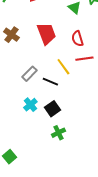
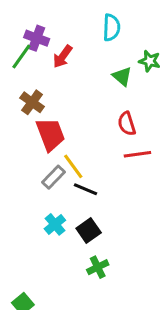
red trapezoid: (46, 34) -> (50, 134), moved
brown cross: (11, 35) -> (32, 102), moved
yellow line: (63, 67) -> (73, 166), moved

